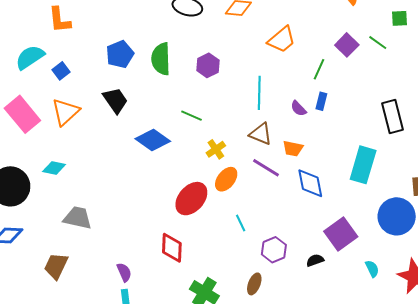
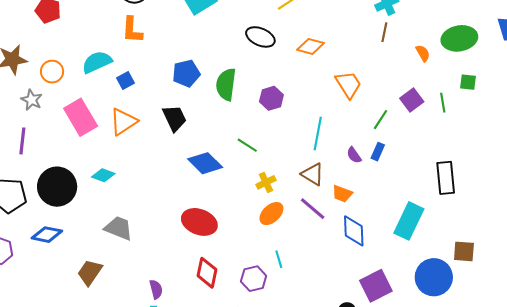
orange trapezoid: (282, 40) -> (348, 84), turned -92
green line: (378, 43) -> (443, 103), turned 36
red ellipse: (191, 199) -> (199, 222), moved, turned 60
purple hexagon: (274, 250) -> (254, 279), moved

